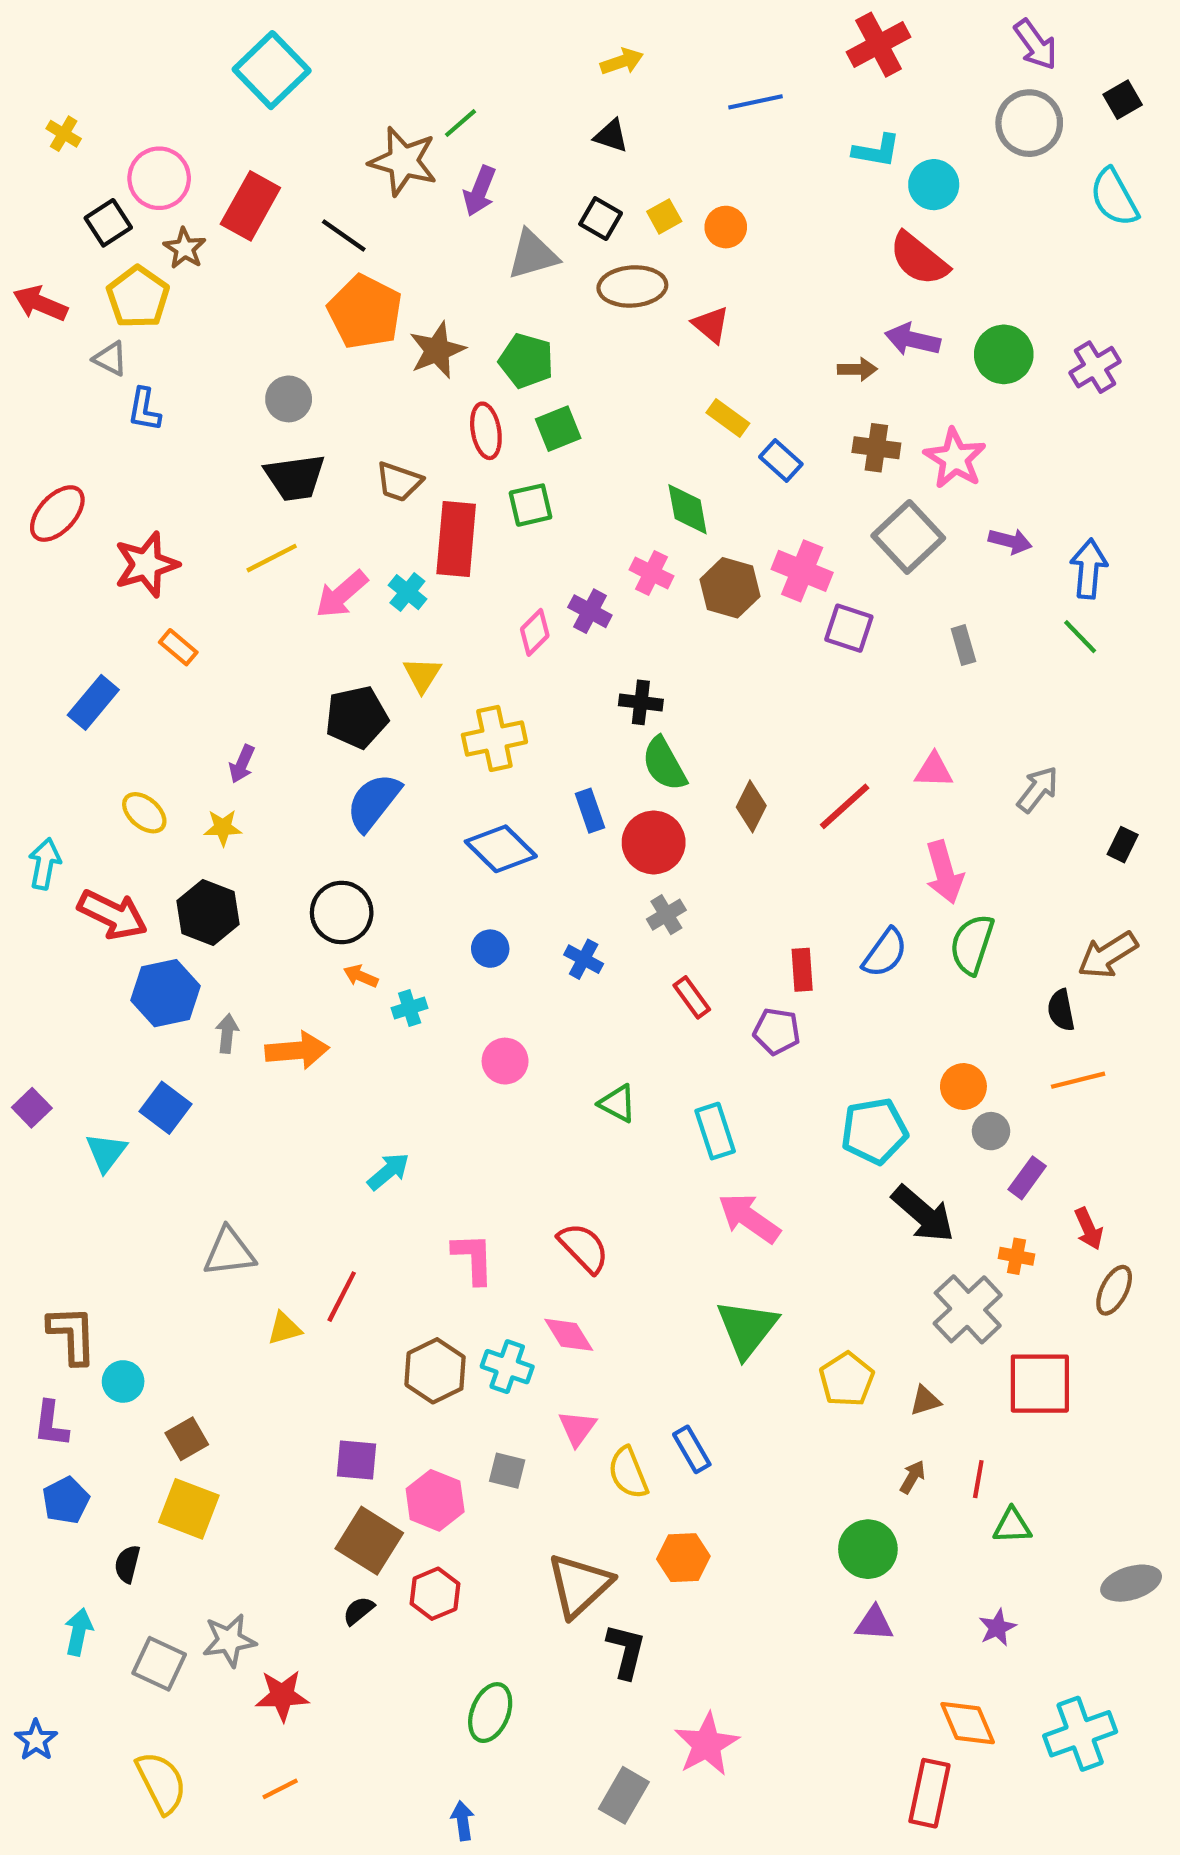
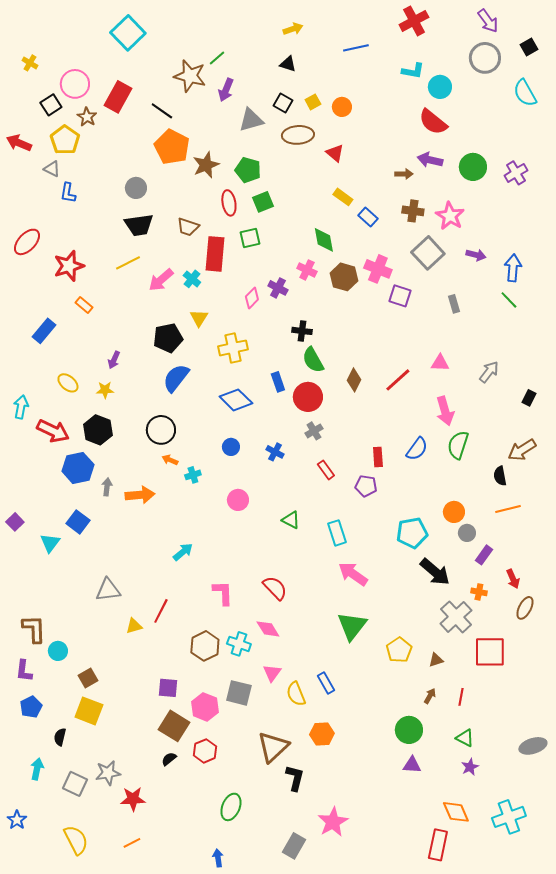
gray square: (507, 1471) -> (239, 693), size x1.5
green triangle: (1012, 1526) -> (465, 738), moved, turned 30

